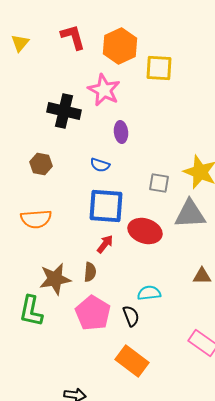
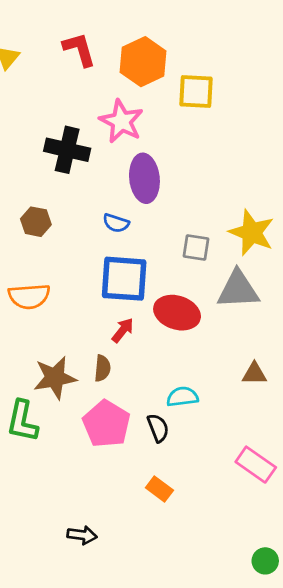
purple ellipse: (121, 132) -> (144, 178), size x1.6
orange rectangle: (132, 361) -> (159, 489), size x0.6

